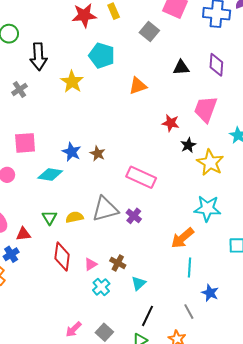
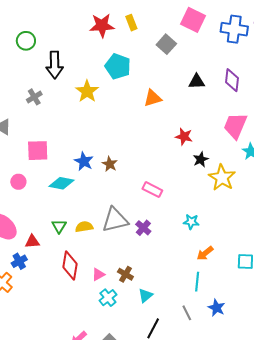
pink trapezoid: (206, 109) -> (235, 126), moved
pink rectangle: (141, 177) -> (152, 190), size x0.7
cyan star: (207, 208) -> (191, 222), moved, size x0.6
orange arrow: (182, 238) -> (205, 253), moved, size x0.7
gray line: (189, 312) -> (187, 313), moved

